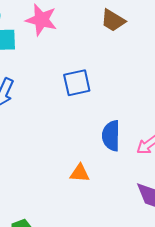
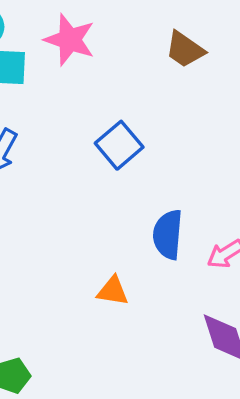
blue square: (77, 83) -> (119, 145), turned -32

